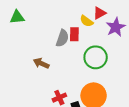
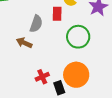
gray semicircle: (62, 38) -> (36, 24), moved

